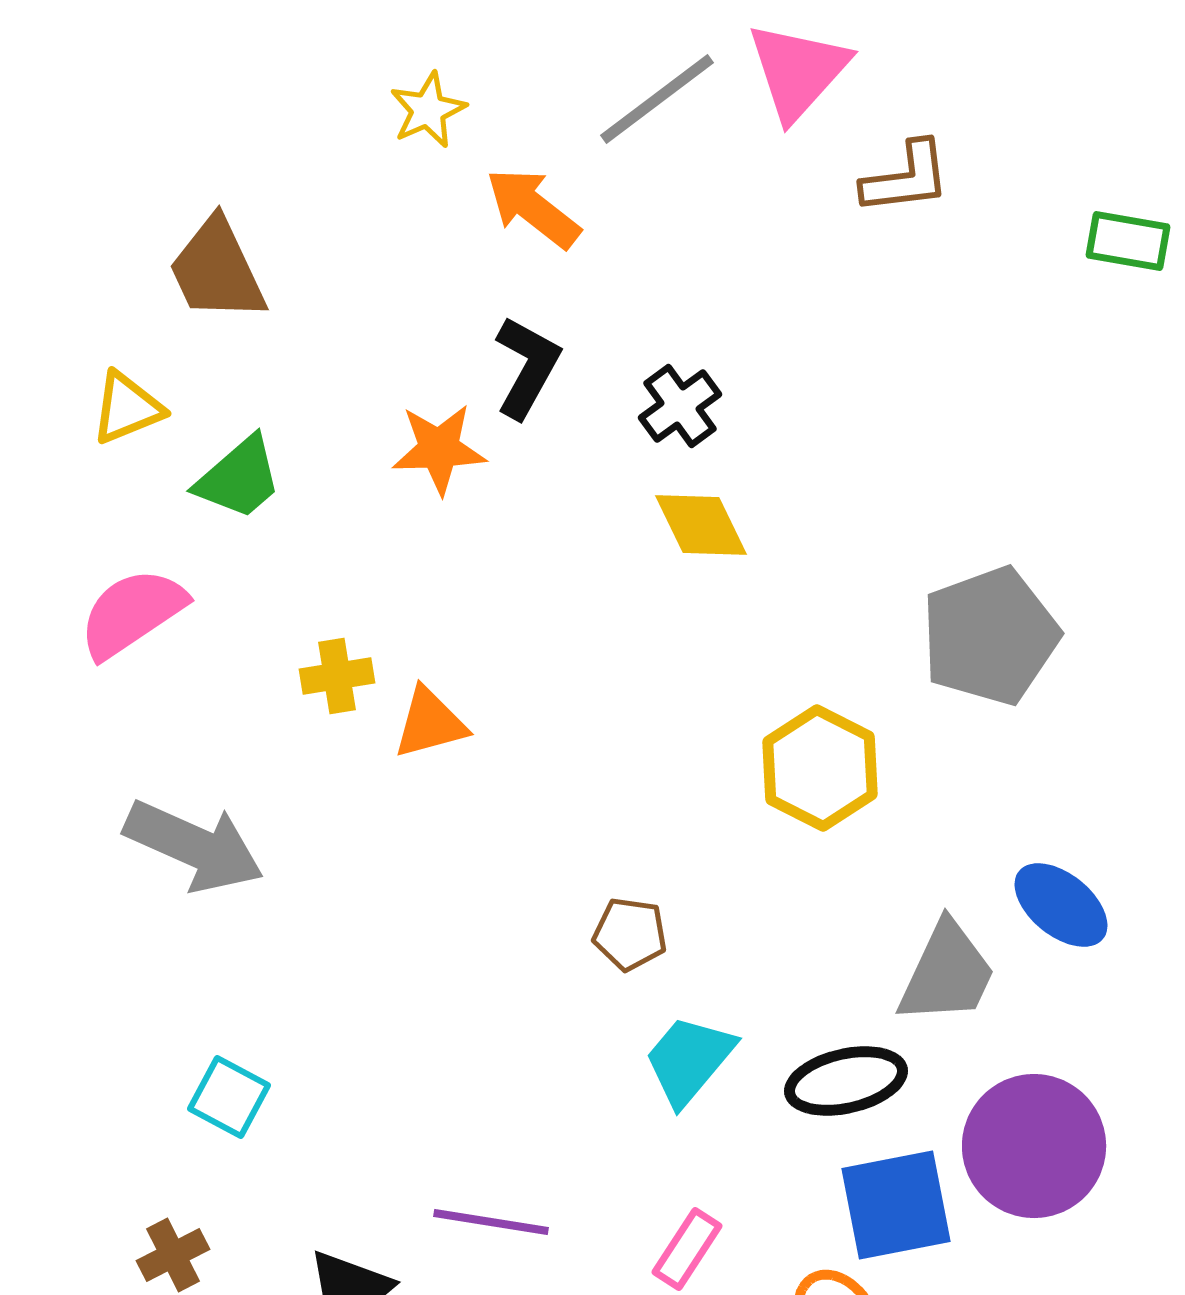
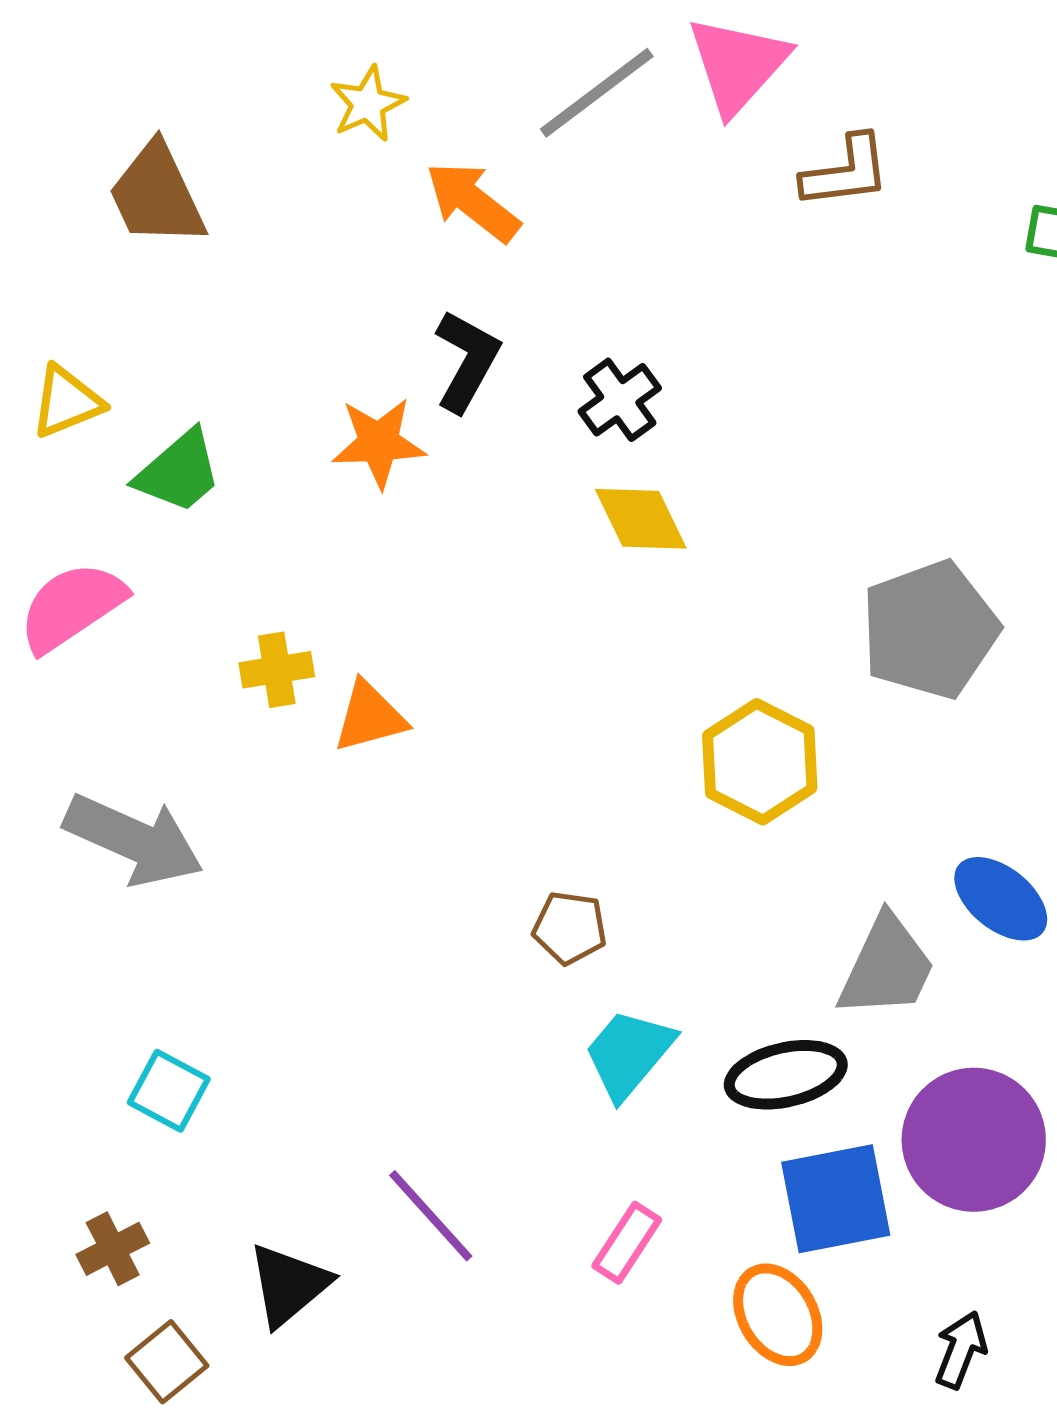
brown trapezoid: (217, 270) -> (157, 195), moved
purple line: (491, 1222) -> (431, 1216), turned 39

